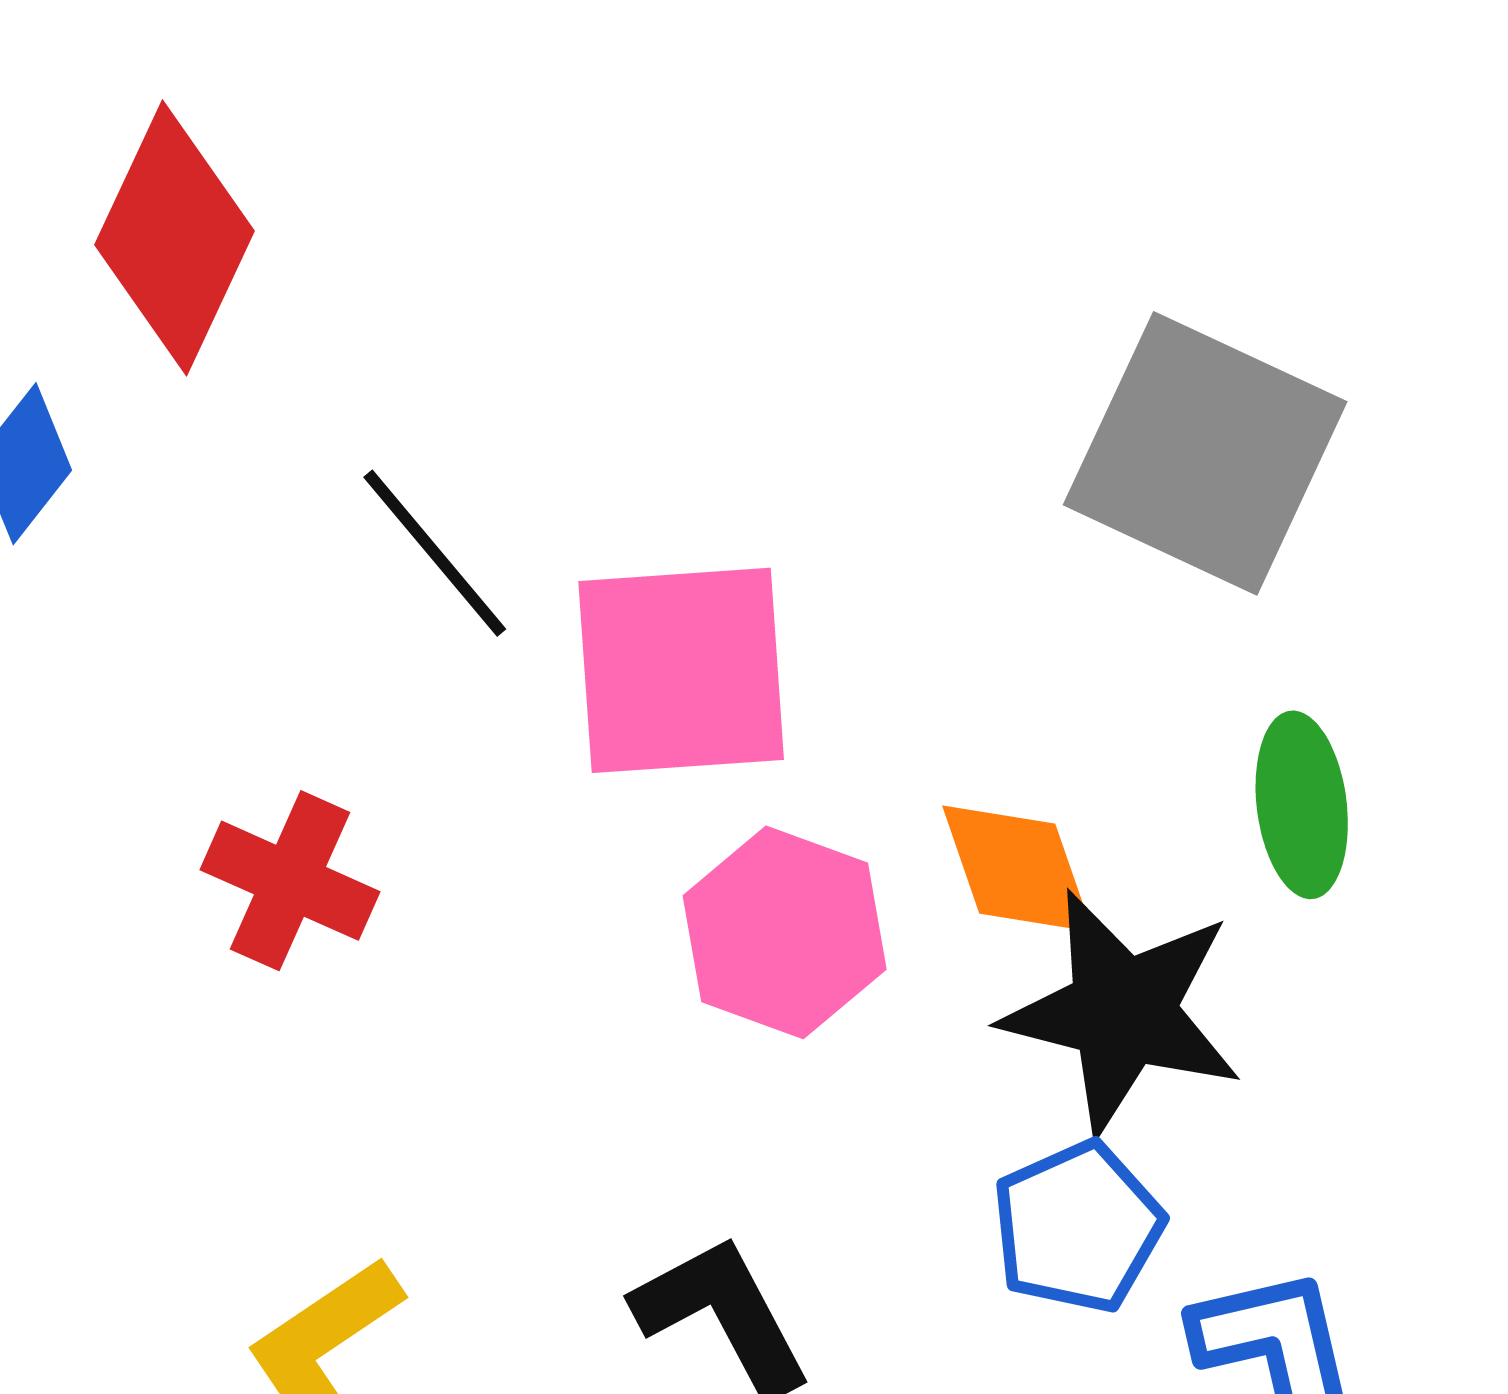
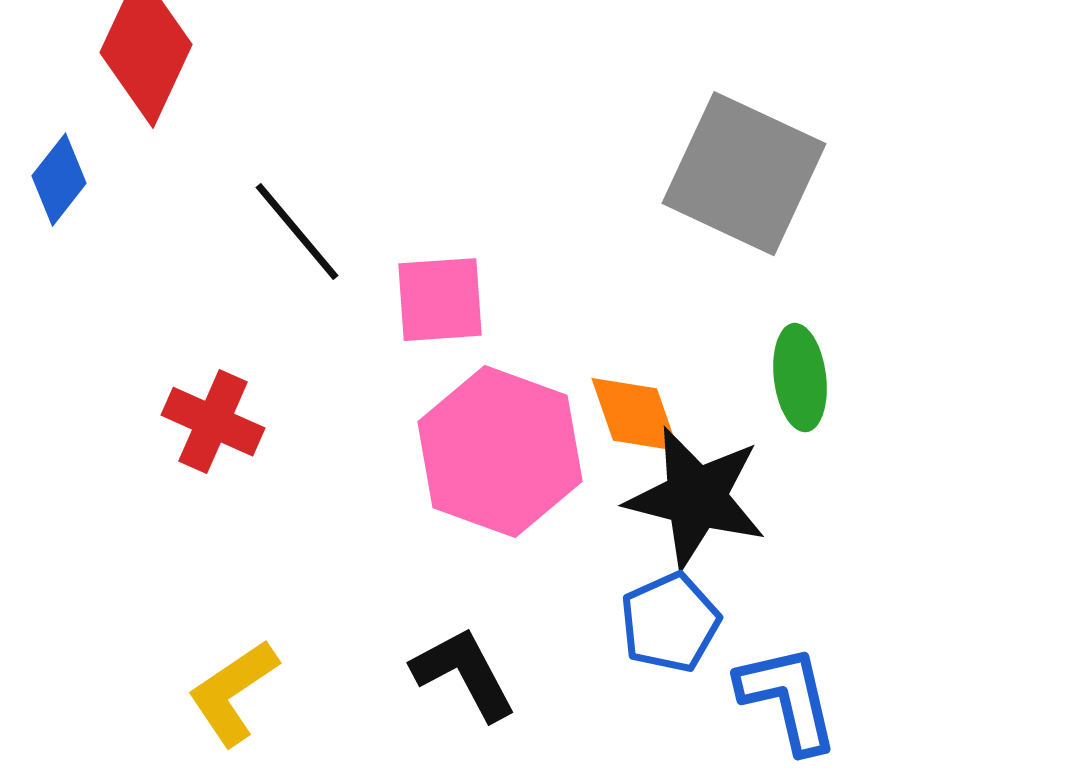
pink square: (681, 670) -> (440, 300), size x0.7
pink hexagon: (785, 932) -> (500, 452), size x1.4

